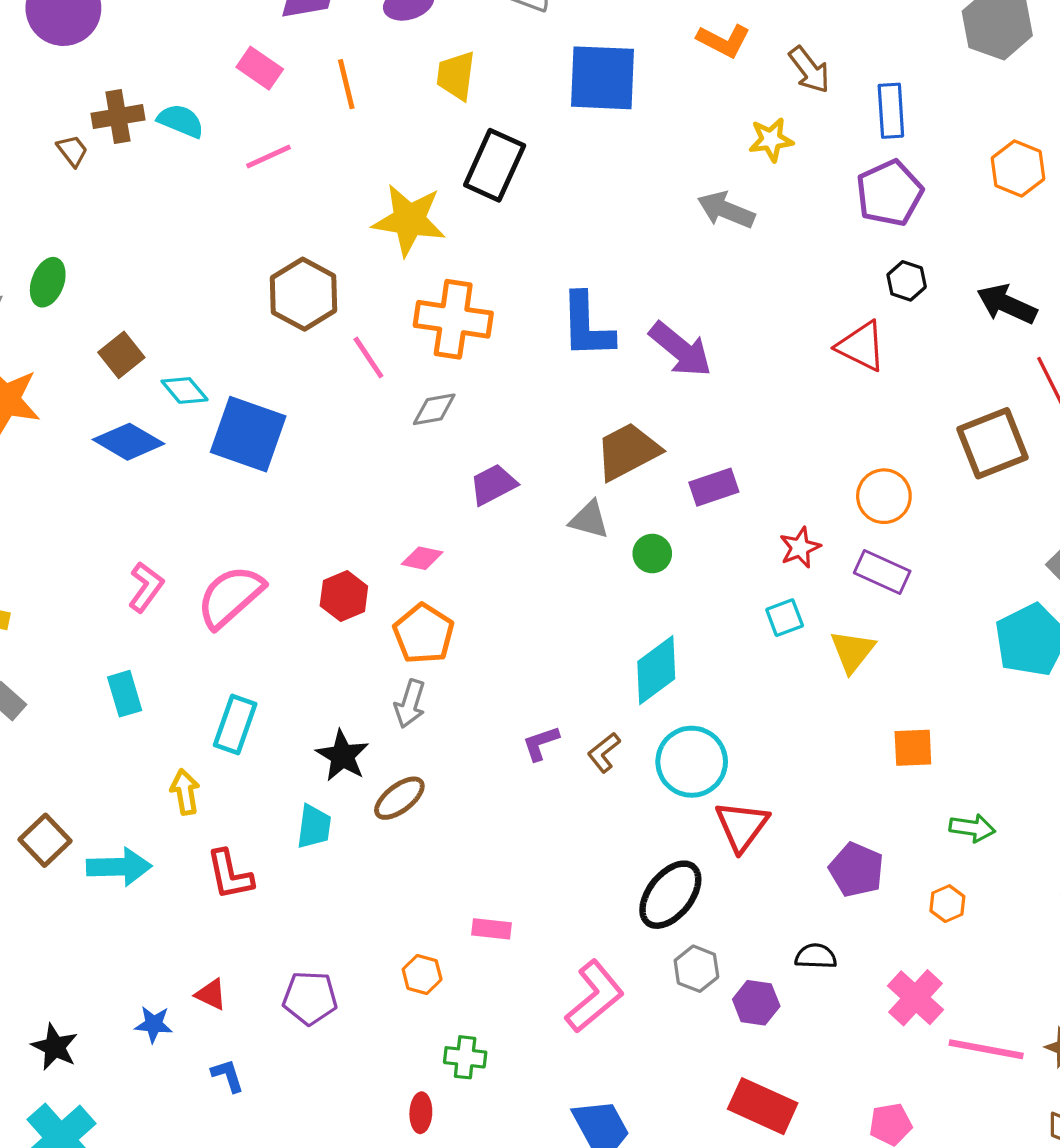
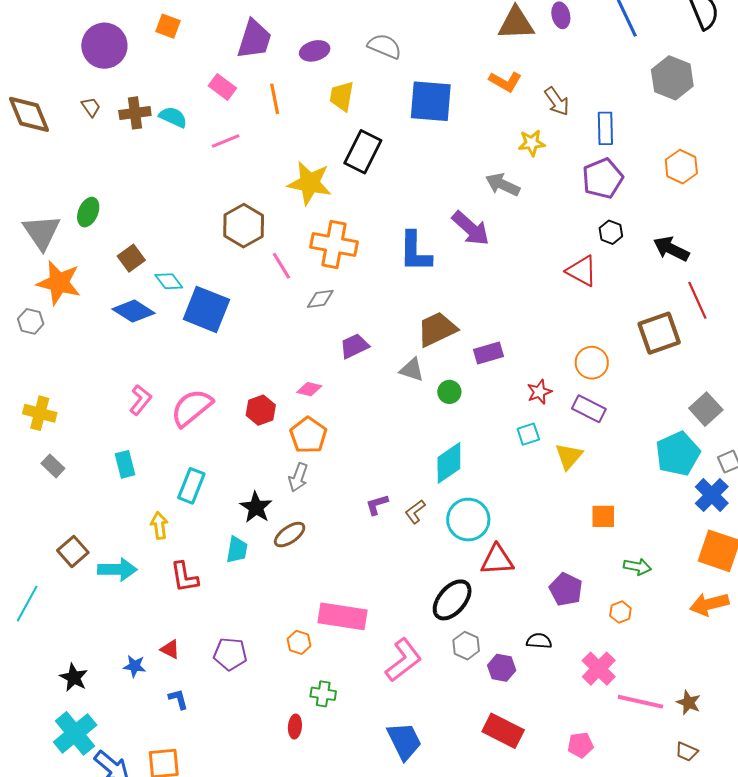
brown trapezoid: (72, 151) -> (91, 107), moved
purple arrow: (681, 349) -> (471, 228), moved
red triangle: (742, 826) -> (497, 560), turned 48
pink rectangle: (492, 929) -> (342, 616), size x2.0

